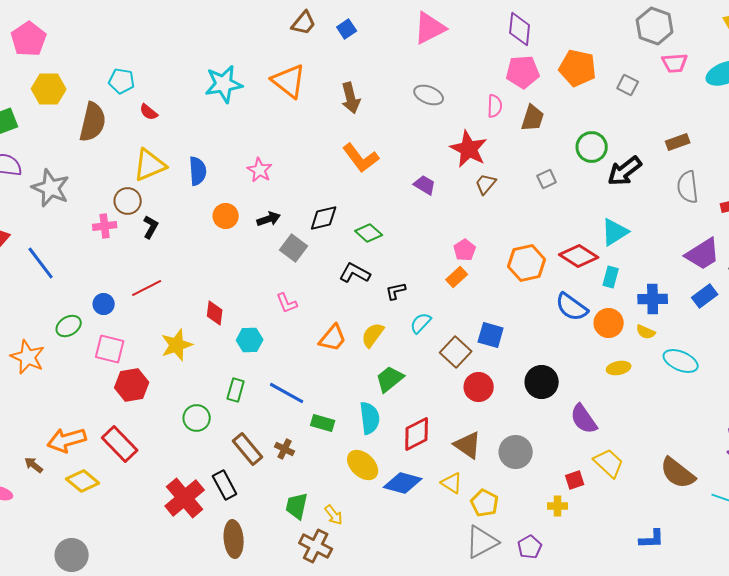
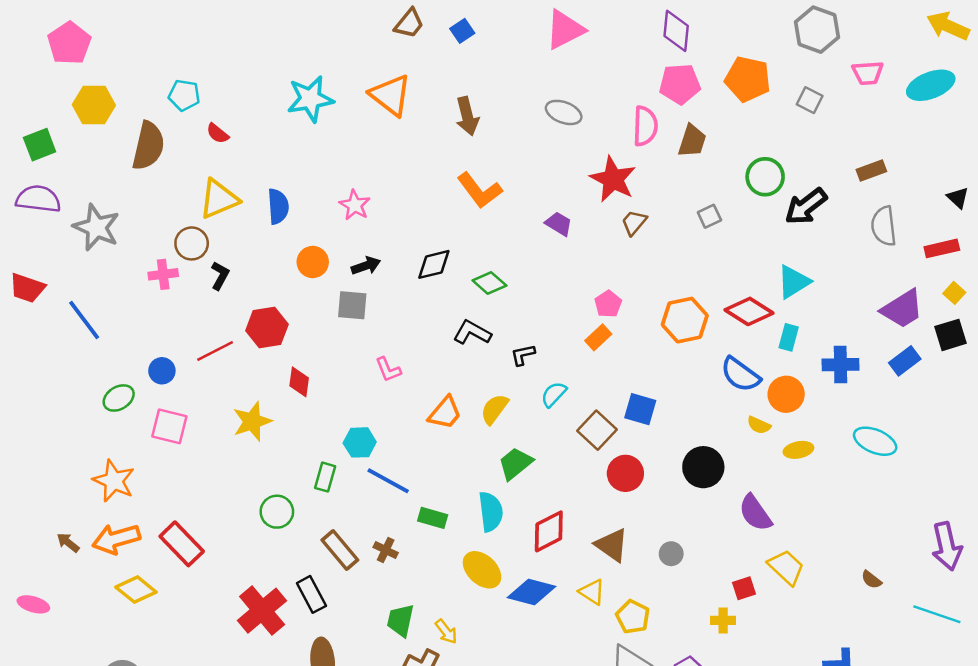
gray hexagon: (655, 26) -> (817, 30), moved
pink semicircle: (495, 106) -> (645, 126), size x1.4
gray square: (294, 248) -> (352, 305), moved, turned -32
yellow semicircle: (646, 332) -> (759, 425), moved
cyan hexagon: (250, 340) -> (360, 442), moved
orange star: (28, 357) -> (114, 481), moved
red hexagon: (132, 385) -> (267, 328), moved
gray circle: (516, 452) -> (671, 554), size x0.6
brown arrow: (34, 465) -> (68, 543), moved
brown semicircle: (678, 473) -> (871, 580), size x0.5

